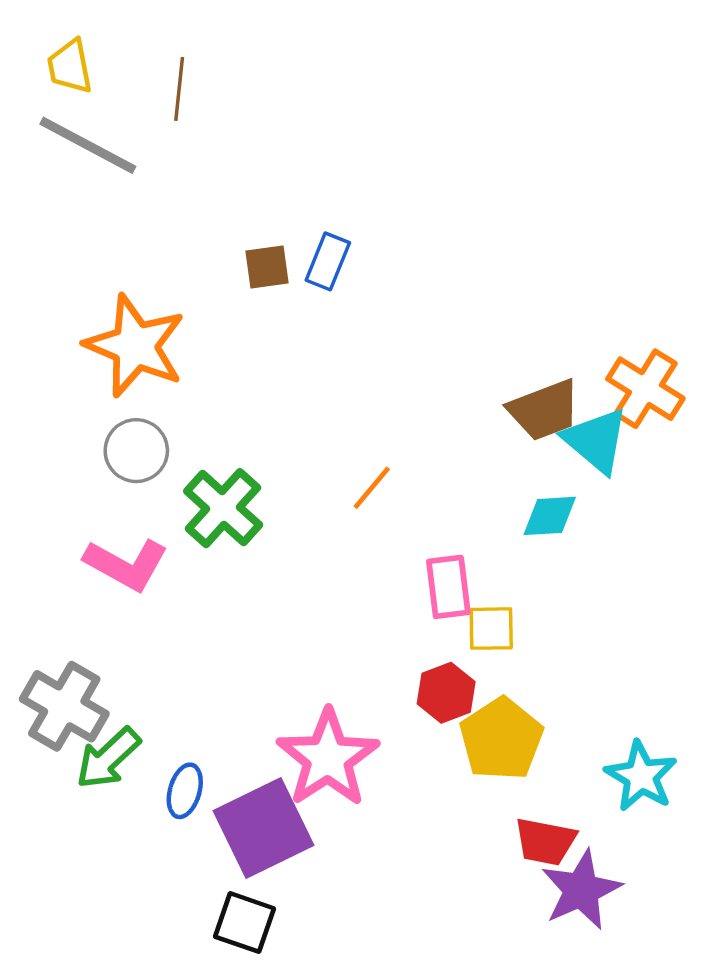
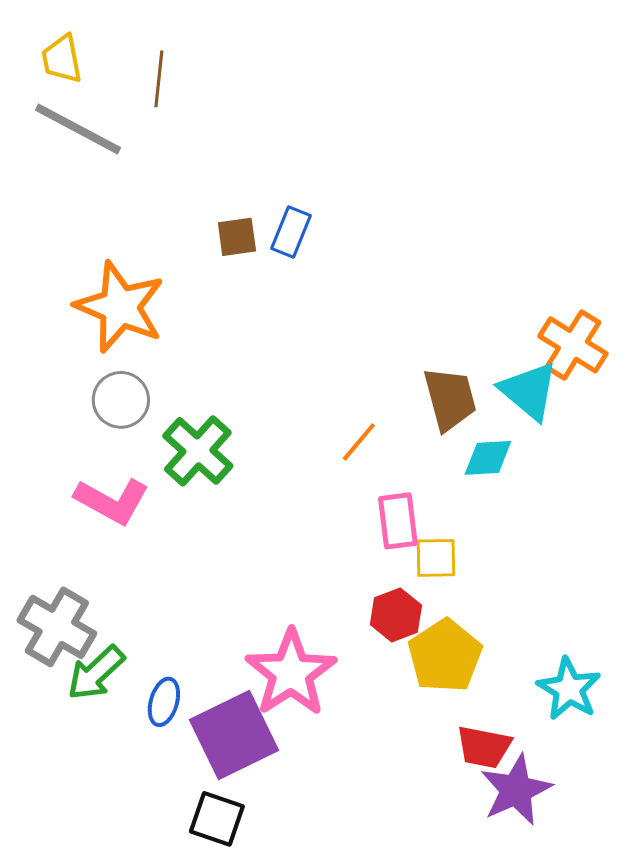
brown trapezoid: (544, 410) -> (450, 399), moved, turned -84
orange line: (372, 488) -> (359, 442), moved

